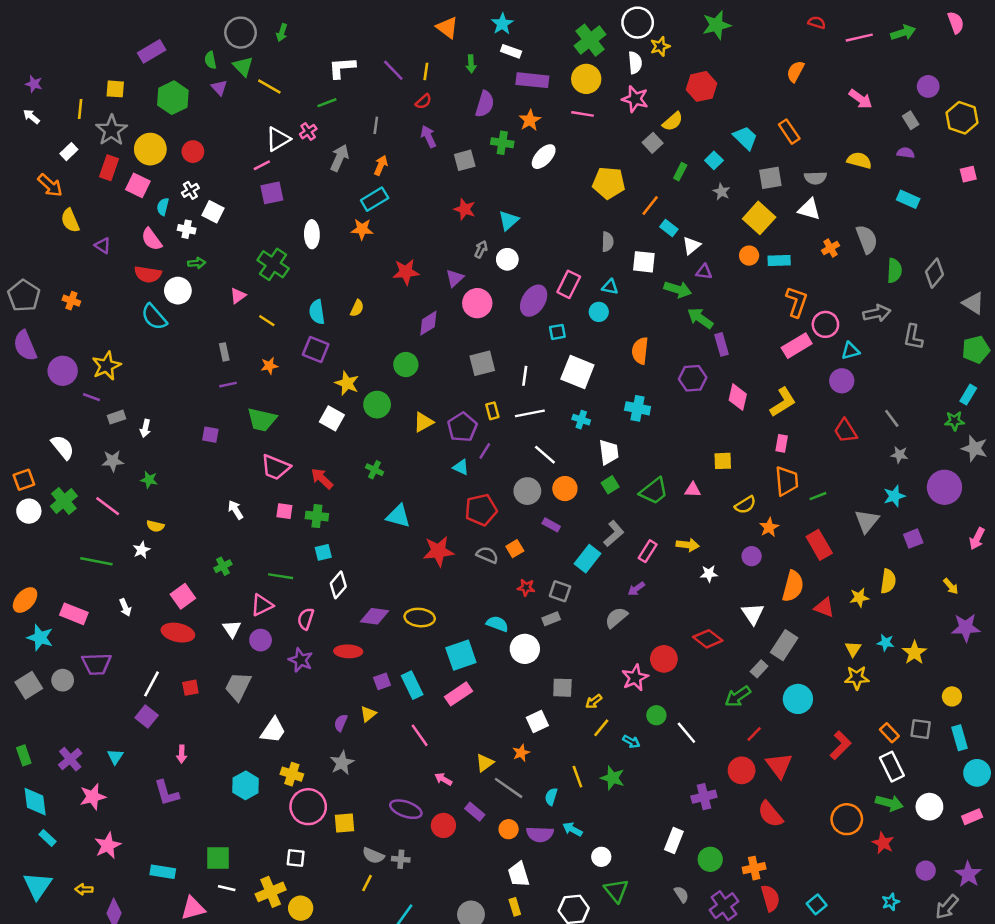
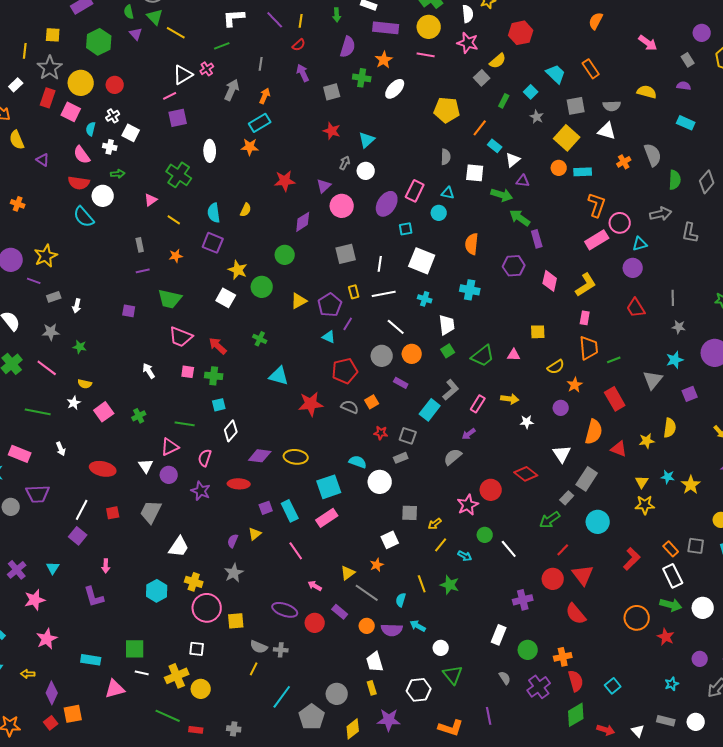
gray line: (892, 418) -> (673, 298), turned 35
pink square: (183, 596) -> (104, 412), moved

